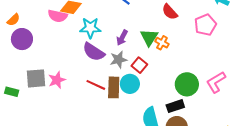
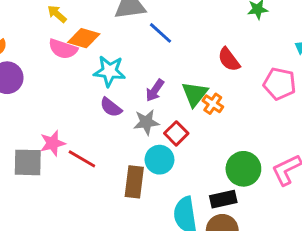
pink pentagon: (205, 25) -> (280, 84), turned 30
purple semicircle: (94, 52) -> (111, 107), size x0.7
gray square: (36, 78) -> (28, 162), moved
red line: (96, 85) -> (82, 159), moved
brown rectangle: (114, 87) -> (134, 182), moved

